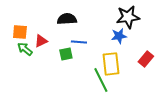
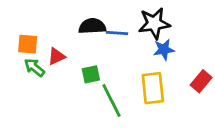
black star: (128, 17) -> (154, 23), moved
blue line: (79, 42) -> (117, 33), moved
green line: (101, 80) -> (112, 101), moved

